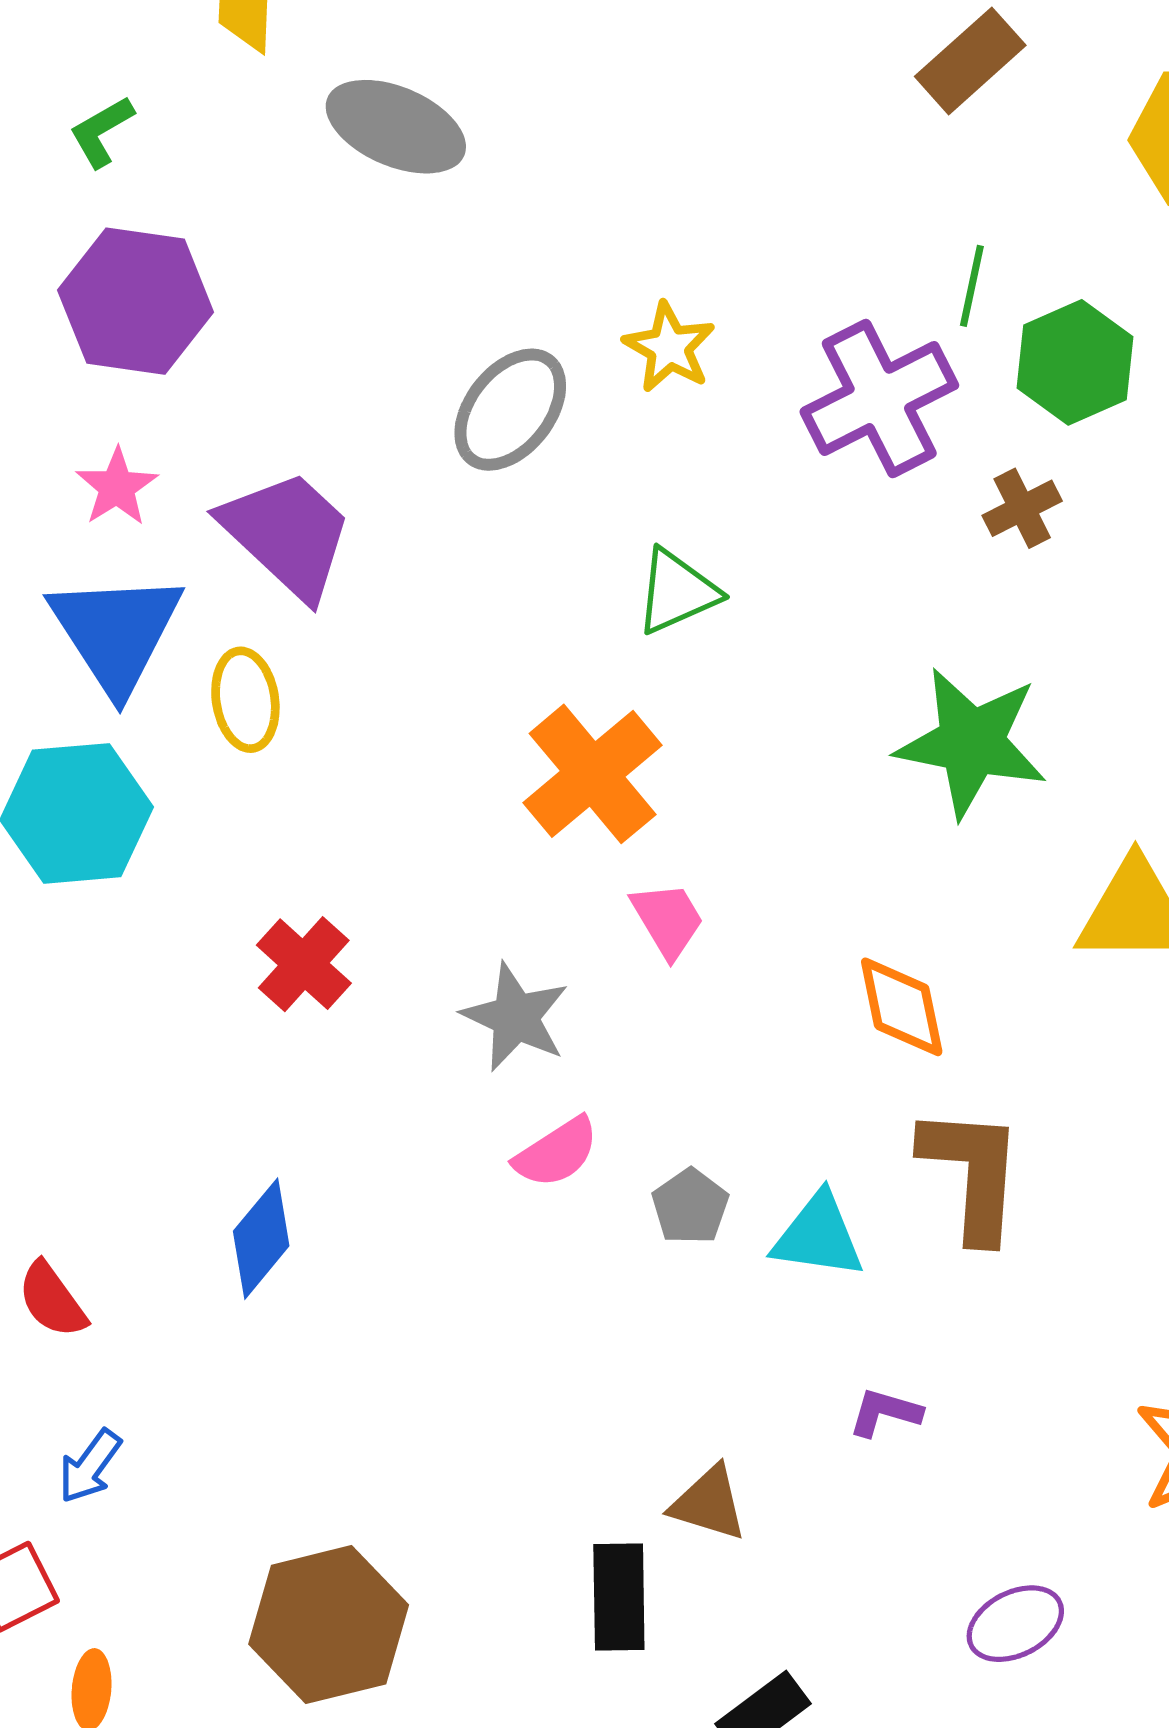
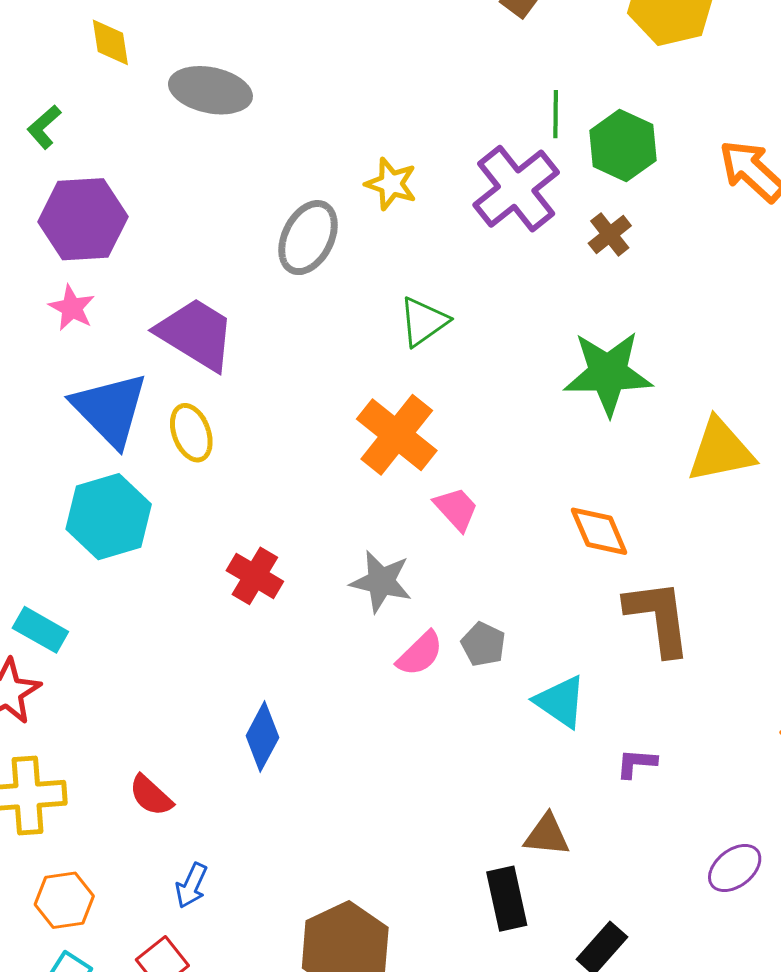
pink star: (117, 487) -> (72, 308), moved
gray pentagon: (690, 1206) -> (483, 644), moved
cyan triangle: (818, 1236) -> (561, 702), moved, turned 38

